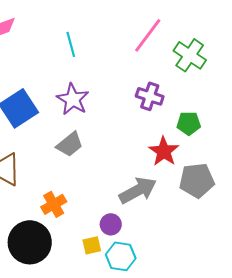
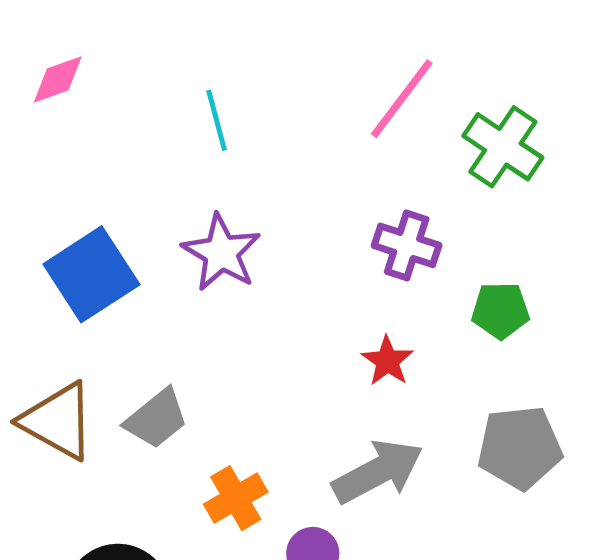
gray trapezoid: (70, 144) -> (156, 419), moved
red star: (164, 151) -> (387, 361), moved, size x0.7
orange cross: (54, 204) -> (236, 498), moved

